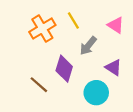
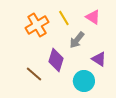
pink triangle: (116, 25) -> (93, 17), moved

